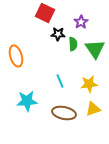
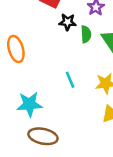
brown ellipse: (64, 113) -> (43, 136), moved

